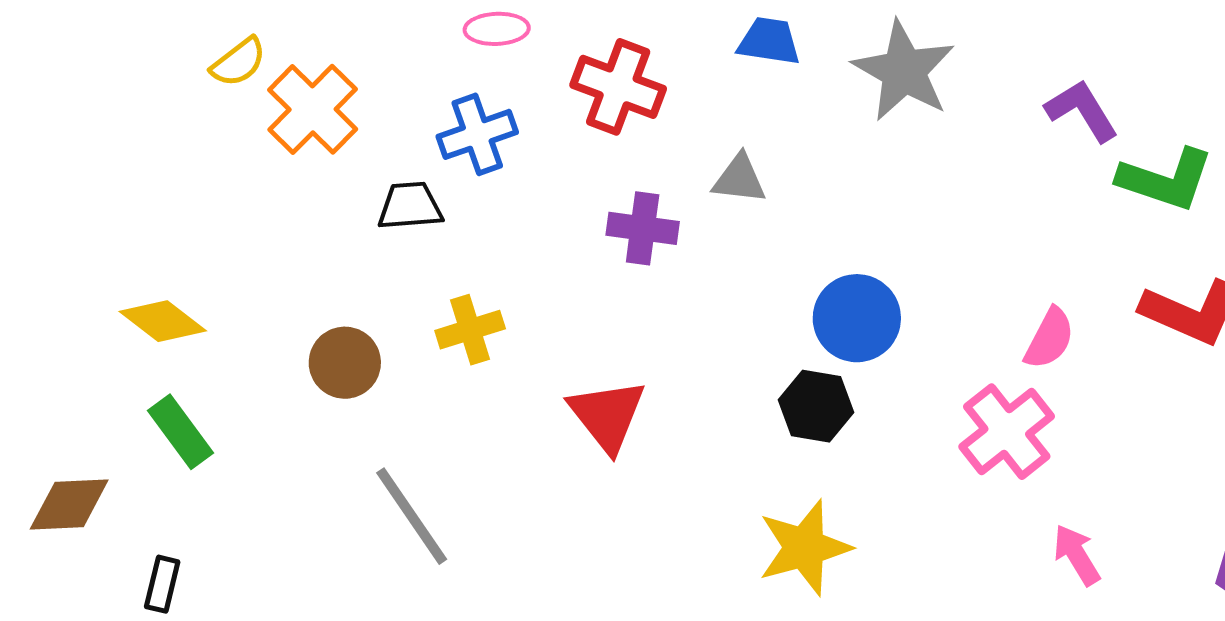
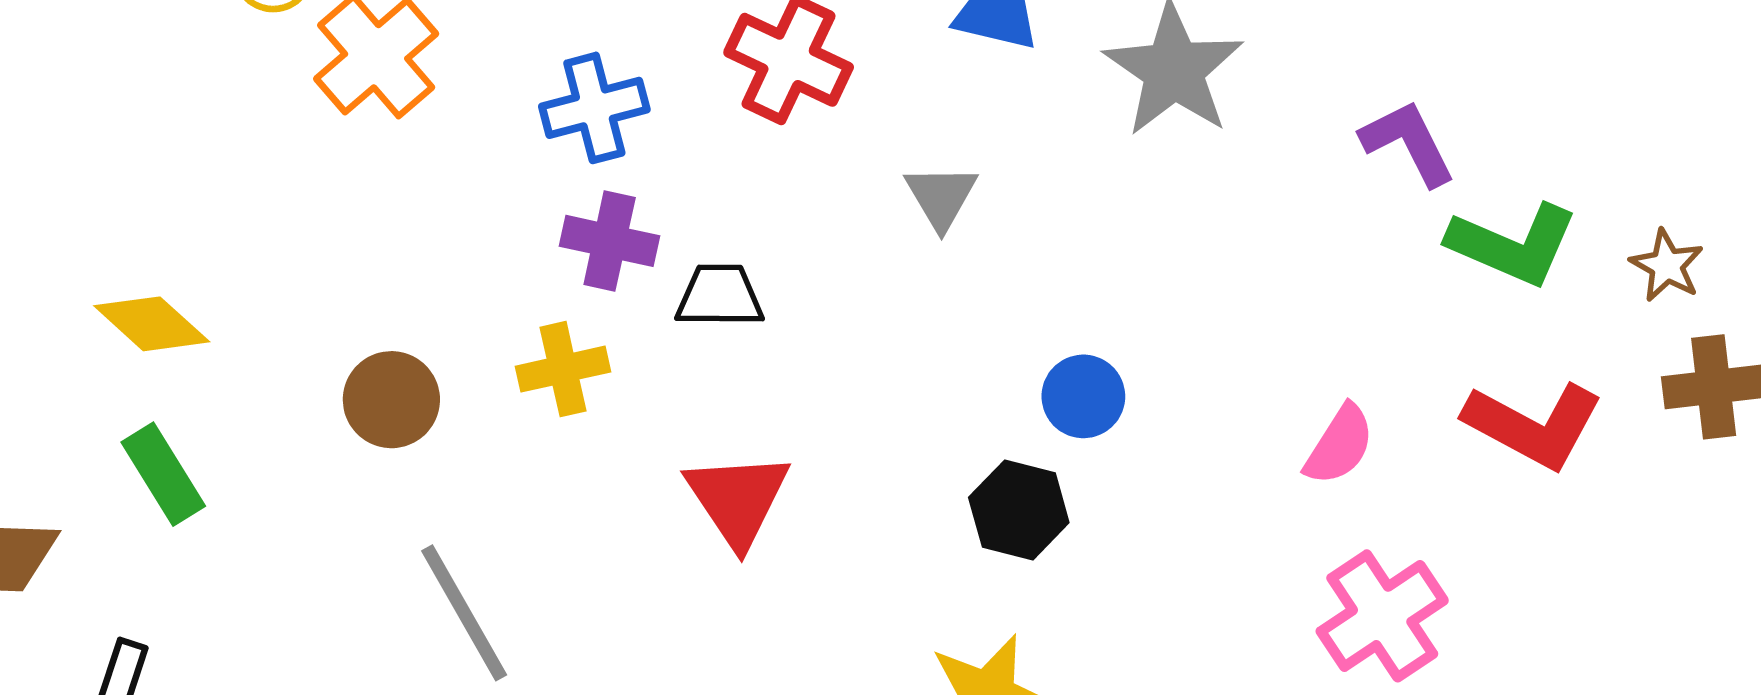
gray triangle: (739, 179) -> (941, 197), turned 48
black trapezoid: (410, 206) -> (720, 296), moved
purple cross: (643, 228) -> (610, 241), moved
blue circle: (857, 318) -> (1083, 396), size x0.7
pink cross: (1007, 432) -> (1382, 616), moved

